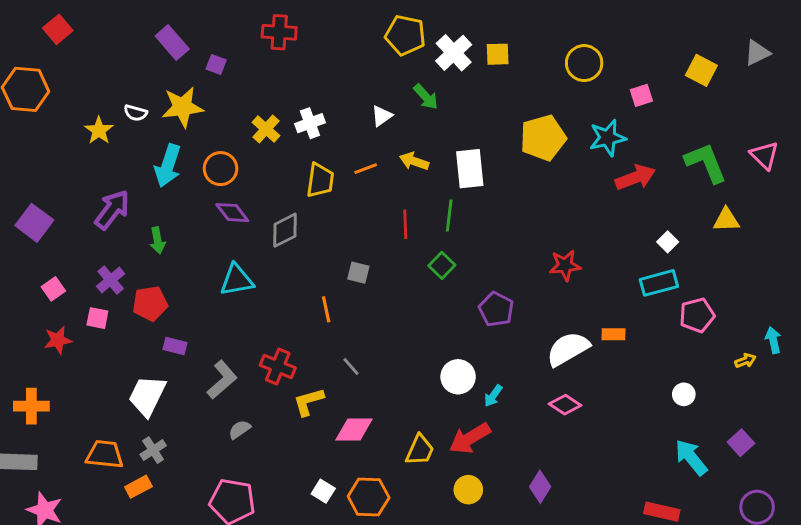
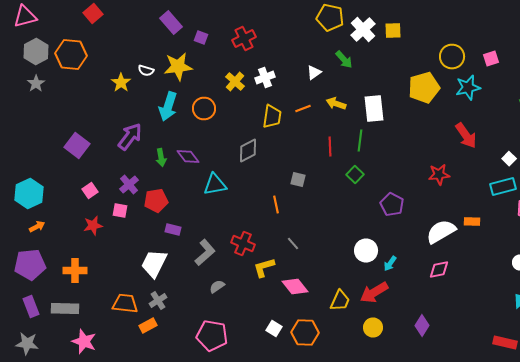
red cross: (279, 32) -> (244, 38), moved, turned -30
yellow circle: (584, 63) -> (452, 56), moved
red arrow: (635, 177) -> (466, 136), moved, turned 76
purple diamond: (232, 213) -> (188, 156), moved
pink diamond: (565, 405) -> (439, 270), turned -45
pink diamond: (354, 430) -> (295, 286), turned 52

